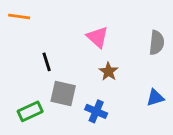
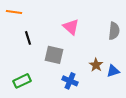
black line: (47, 62) -> (28, 38), moved
brown star: (108, 72) -> (96, 65), moved
gray square: (63, 94) -> (54, 55), moved

